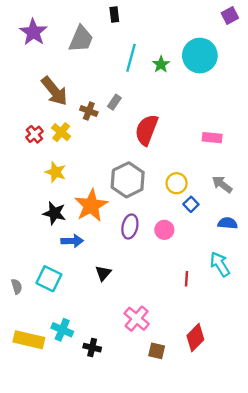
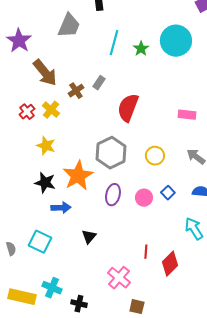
purple star: (33, 32) -> (19, 41), moved
brown cross: (89, 111) -> (76, 91), turned 35
blue square: (191, 204) -> (168, 193), moved
red line: (187, 279) -> (146, 252), moved
red diamond: (195, 338) -> (170, 264), moved

